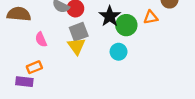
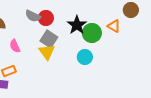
orange triangle: (151, 17) -> (114, 26), turned 40
gray square: (79, 32) -> (49, 39), turned -36

